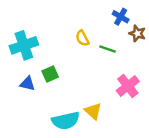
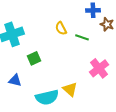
blue cross: (121, 17) -> (93, 10), turned -32
blue triangle: (27, 84) -> (15, 80), moved

